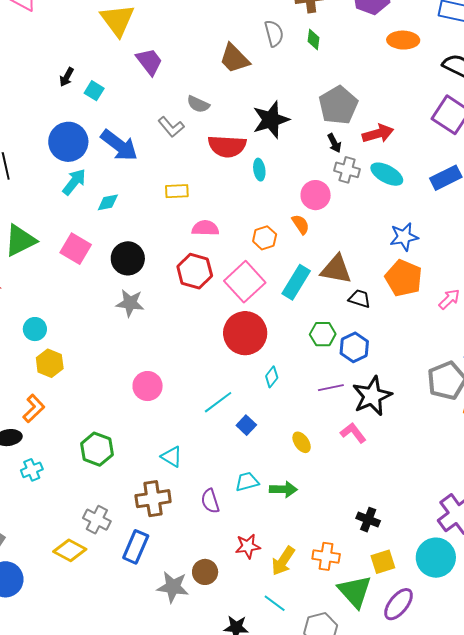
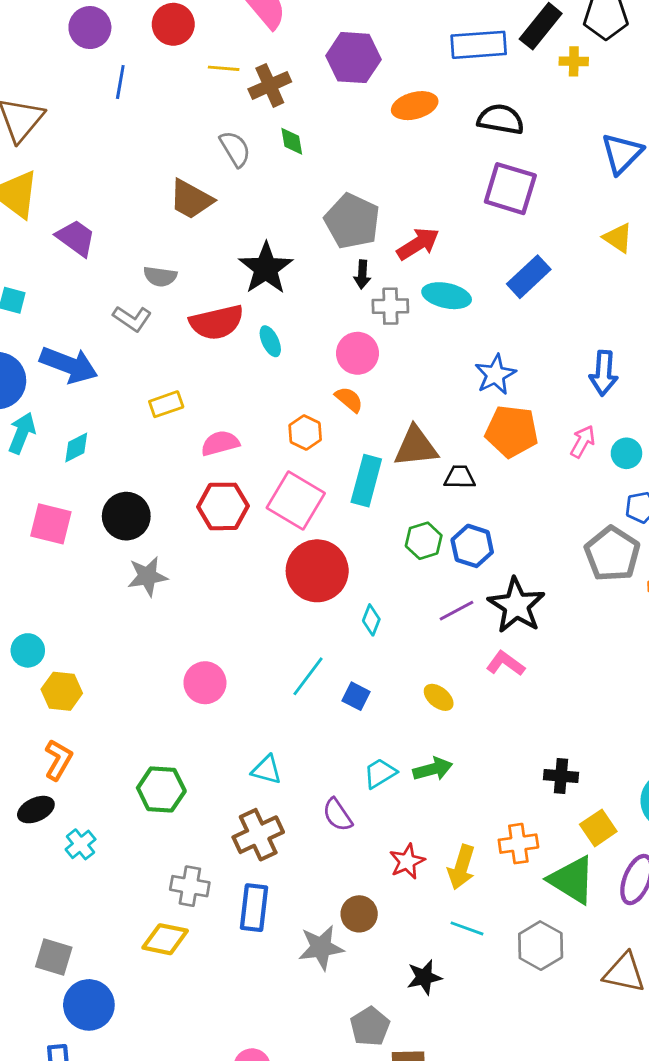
black arrow: (334, 143) -> (362, 274), turned 48

